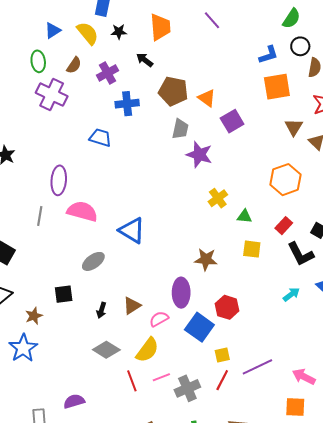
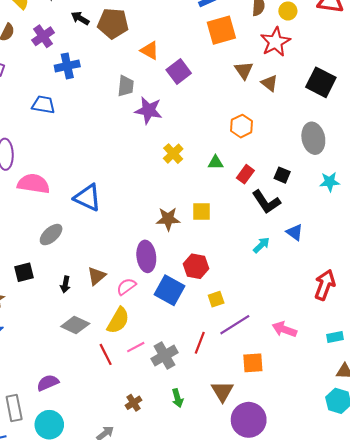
brown pentagon: (173, 91) -> (113, 23), moved
orange hexagon: (286, 180) -> (242, 126), size x0.7
green triangle: (244, 216) -> (215, 163), moved
yellow square: (252, 249) -> (201, 211), moved
yellow square: (222, 355) -> (216, 299), moved
orange square: (295, 407) -> (253, 363), moved

